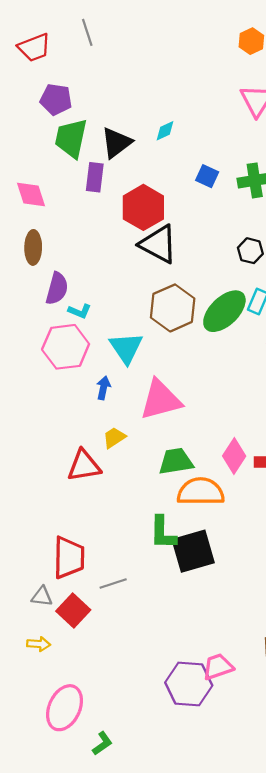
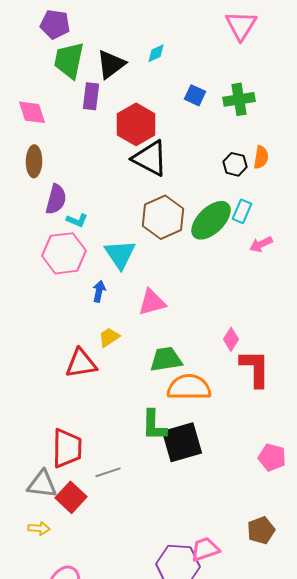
pink triangle: (161, 400) -> (152, 302), size x0.7
pink diamond: (234, 456) -> (231, 339), moved, size x0.7
gray triangle: (42, 596) -> (42, 484), size x1.5

